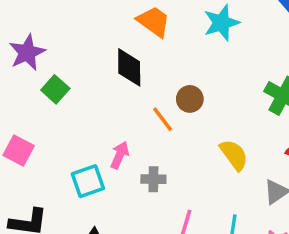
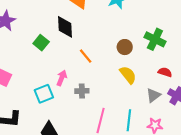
green square: (55, 89) -> (41, 43), moved
brown circle: (190, 99) -> (125, 47), moved

